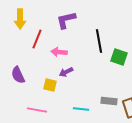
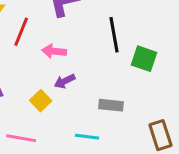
yellow square: (50, 85) -> (41, 101), turned 32
gray rectangle: (109, 101) -> (111, 105), moved

